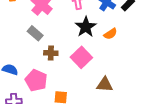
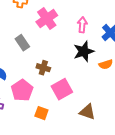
gray rectangle: (35, 33) -> (22, 43), moved
pink square: (81, 57) -> (62, 89), moved

